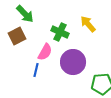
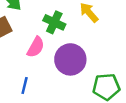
blue line: (36, 70) -> (25, 85), moved

